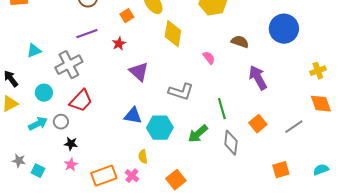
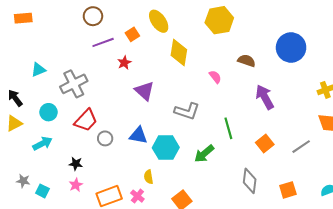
purple line: (87, 34) -> (103, 42), moved
gray circle: (61, 122) -> (105, 138), moved
gray diamond: (231, 143) -> (250, 181), moved

